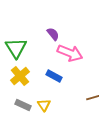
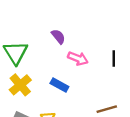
pink arrow: (70, 53) -> (78, 58), size x0.7

